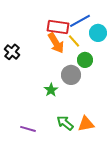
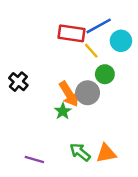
orange arrow: (56, 43) -> (69, 94), moved
black cross: (12, 52) -> (18, 82), moved

